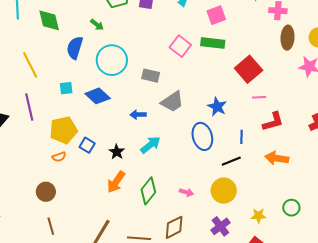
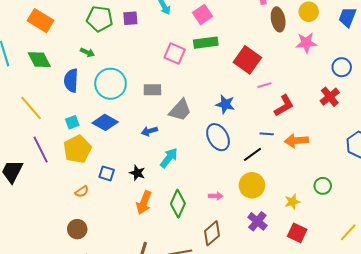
yellow pentagon: (63, 130) -> (77, 149), moved
blue line: (242, 137) -> (267, 134), moved, turned -72

